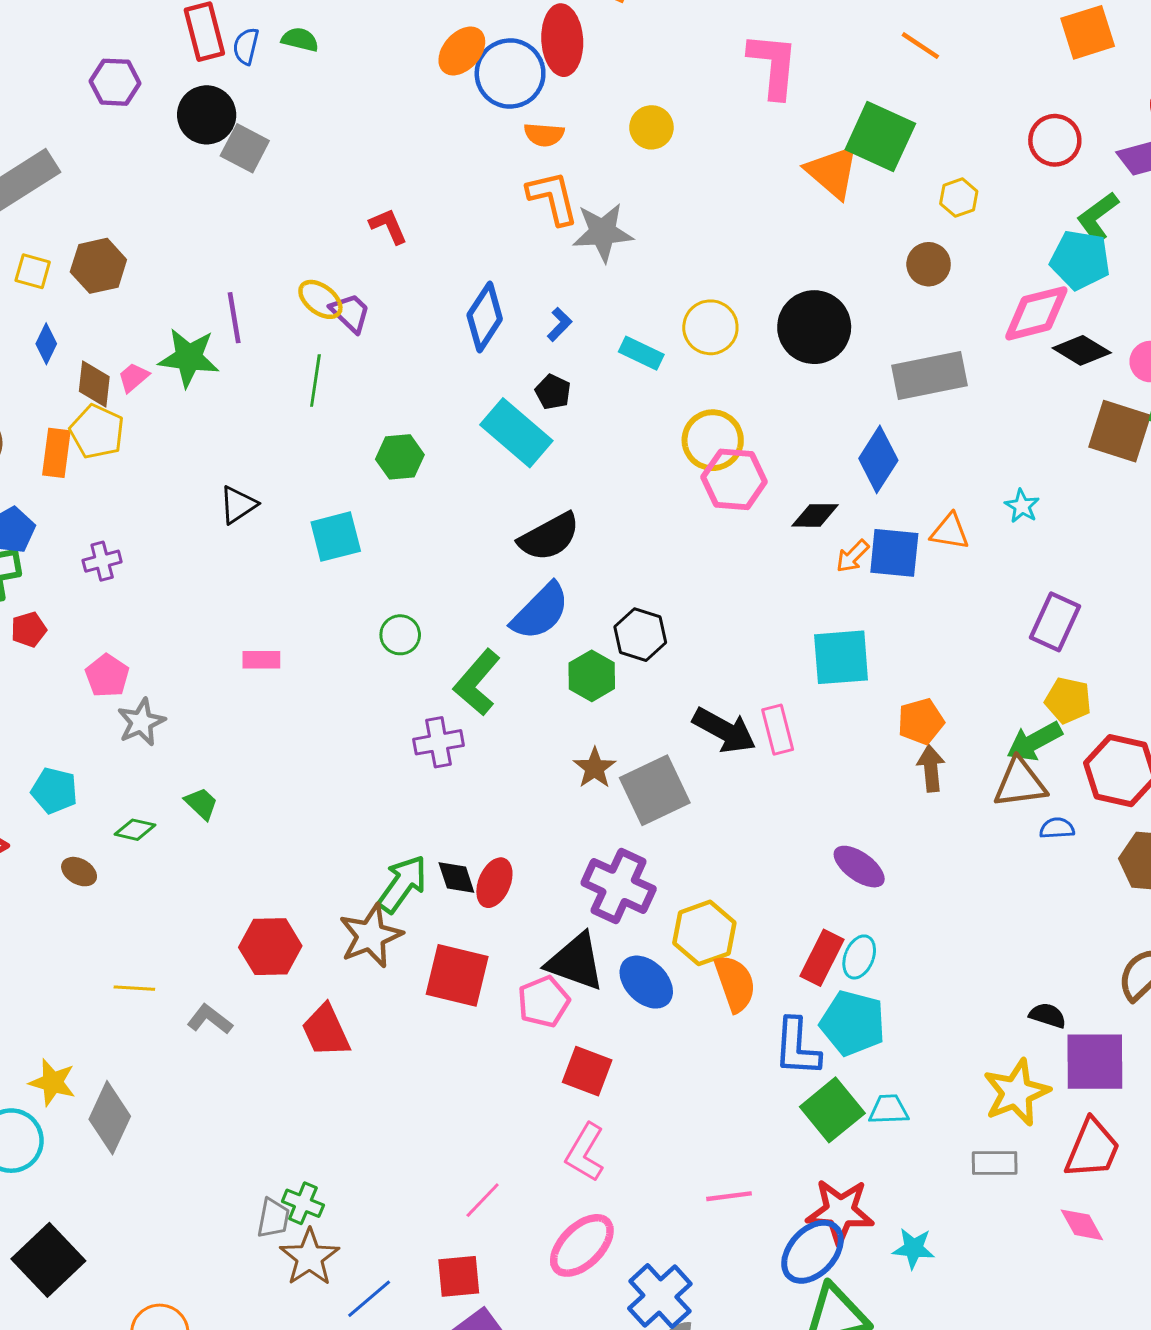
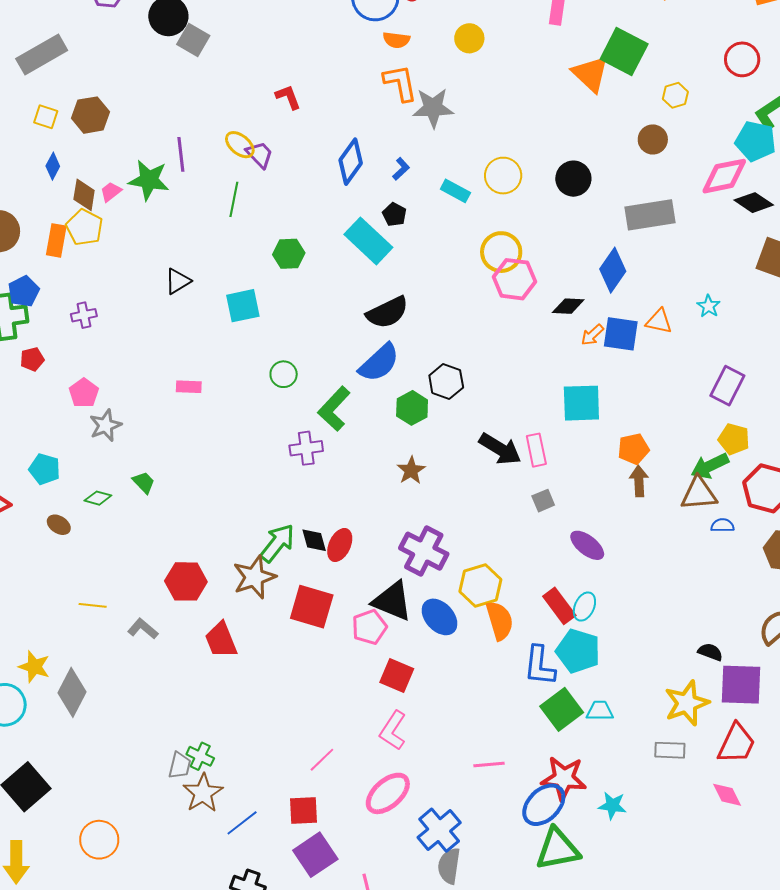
black circle: (814, 327) -> (573, 179), size x0.7
gray square: (655, 790) -> (543, 501), moved, size x0.5
red rectangle: (822, 958) -> (559, 606), turned -66

